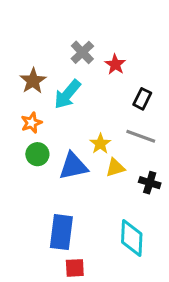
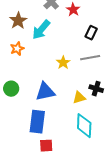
gray line: (141, 136) -> (90, 58), turned -30
green circle: (37, 154) -> (11, 89), moved
blue triangle: (73, 166) -> (45, 92), moved
yellow triangle: (115, 168) -> (79, 98), moved

